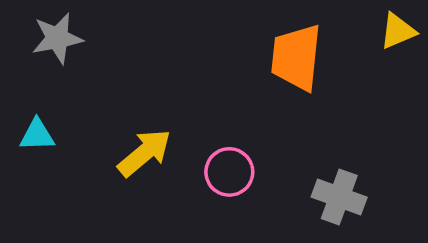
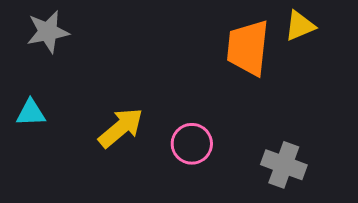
yellow triangle: (398, 31) -> (300, 26), moved

